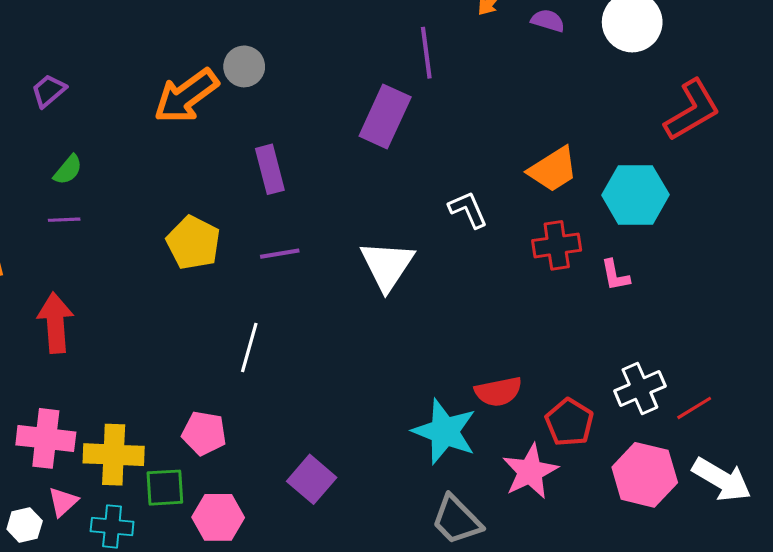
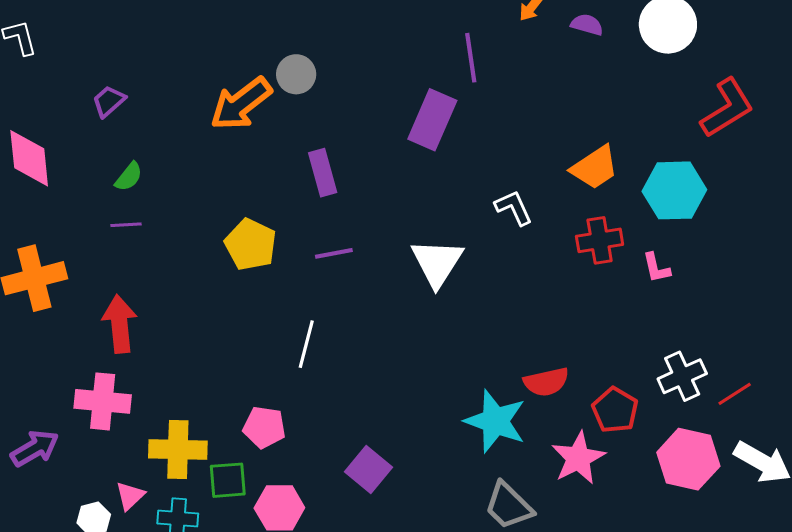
pink cross: (46, 438) -> (103, 401), moved

